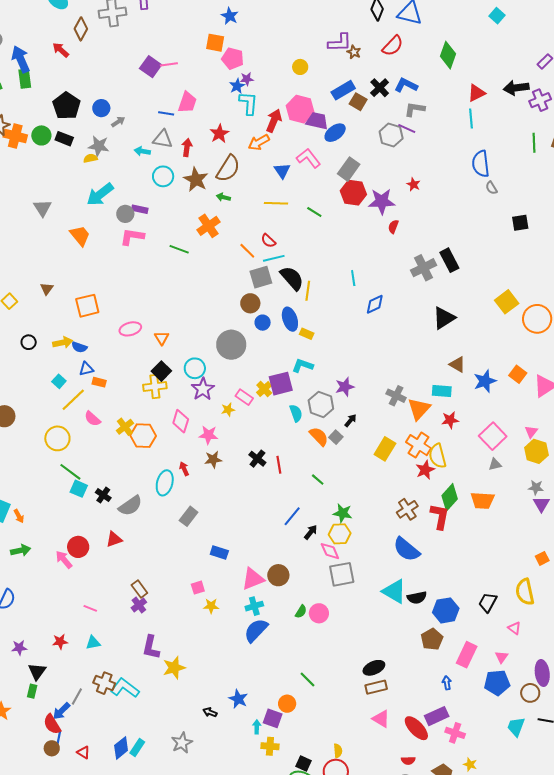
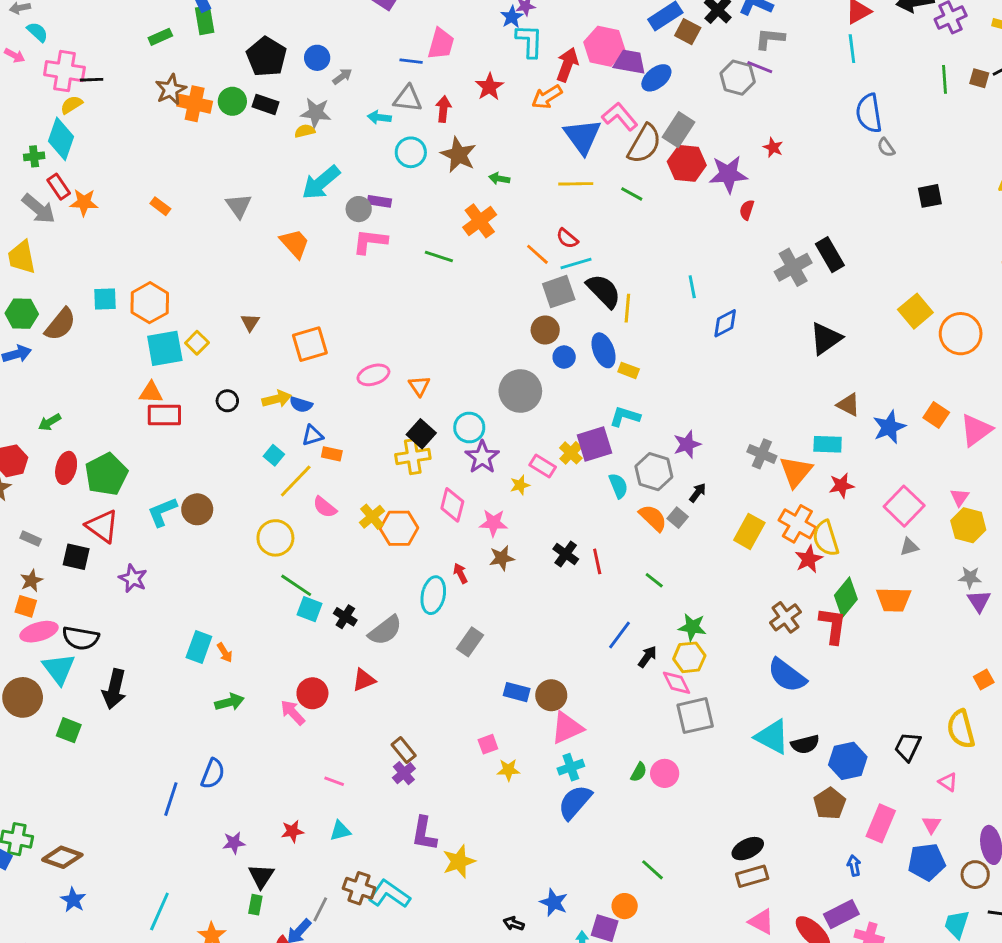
brown semicircle: (228, 169) -> (644, 144), moved
blue triangle: (282, 171) -> (582, 136), size x1.6
brown circle: (278, 575) -> (551, 695), moved

